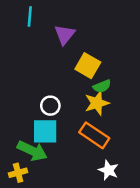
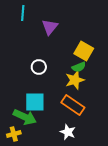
yellow square: (88, 66) -> (84, 51), moved
white circle: (50, 106) -> (39, 67), moved
white star: (108, 170) -> (68, 132), moved

